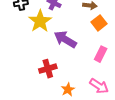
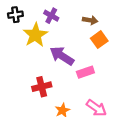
pink rectangle: (101, 54) -> (85, 72), moved, turned 42

